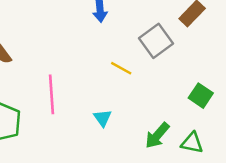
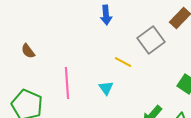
cyan triangle: (103, 118) -> (106, 88), moved

